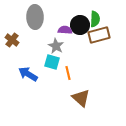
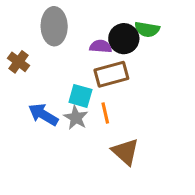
green semicircle: (95, 19) -> (147, 29), turned 98
brown rectangle: (99, 35) -> (111, 74), moved
gray star: (56, 46) -> (76, 118), moved

